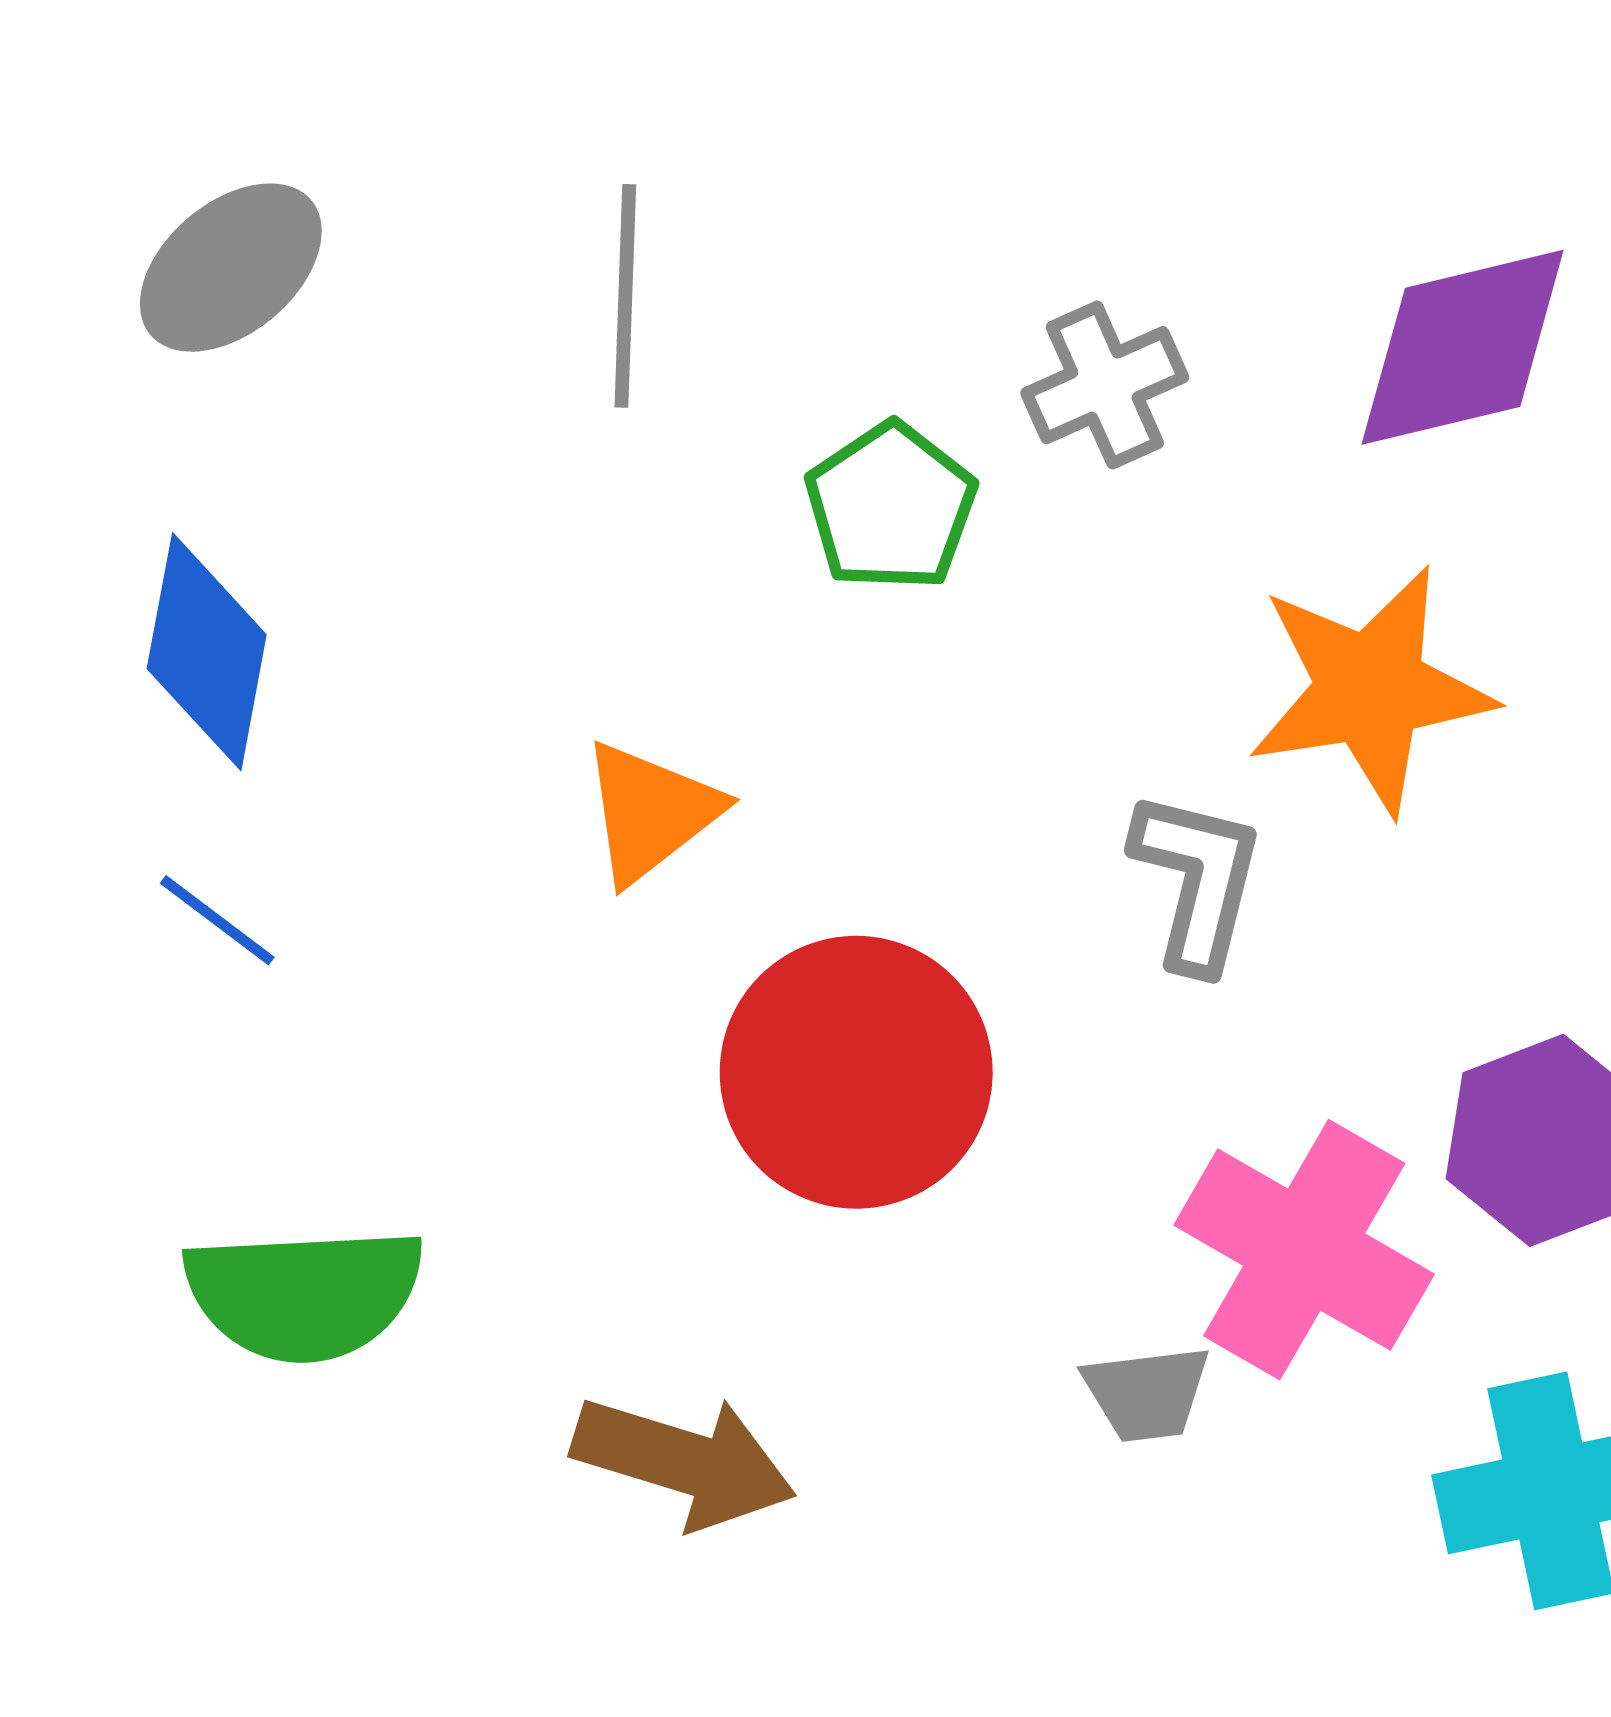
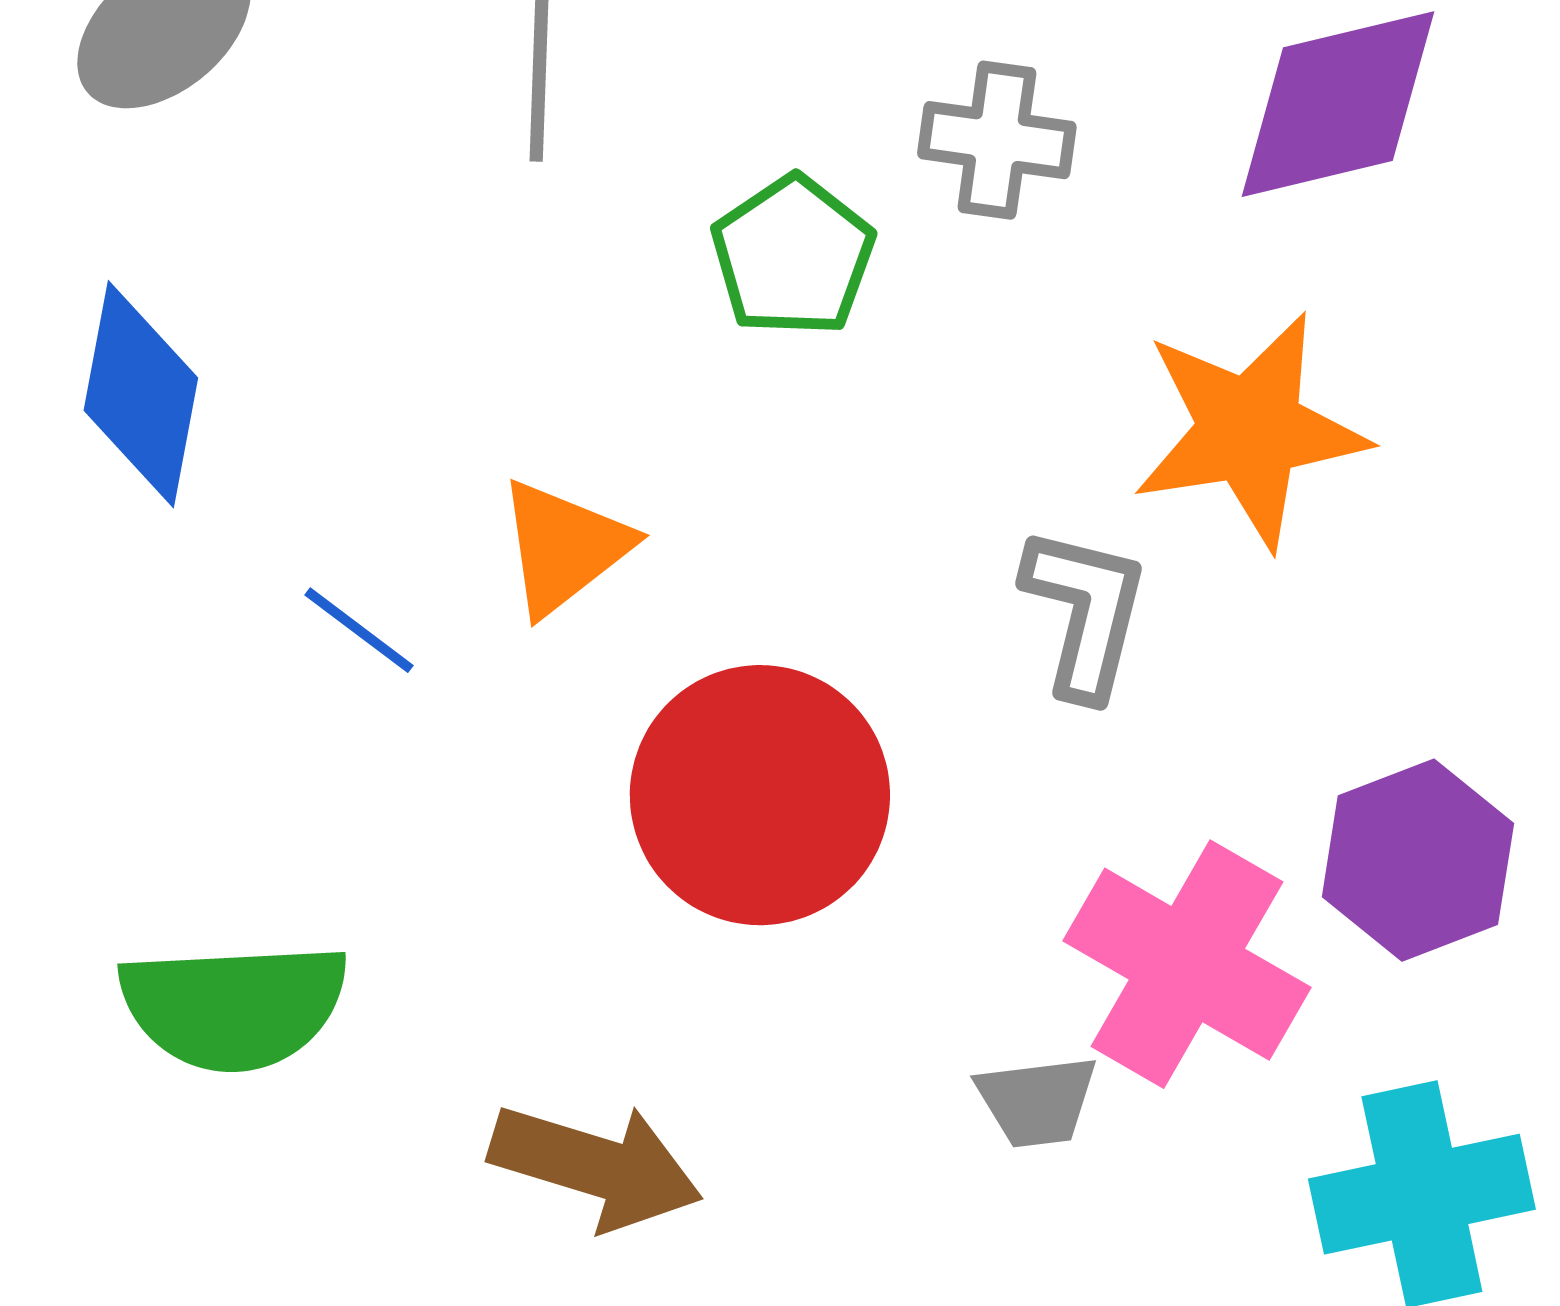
gray cross: (1105, 385) -> (997, 140), turned 32
blue line: (217, 920) -> (359, 630), moved

